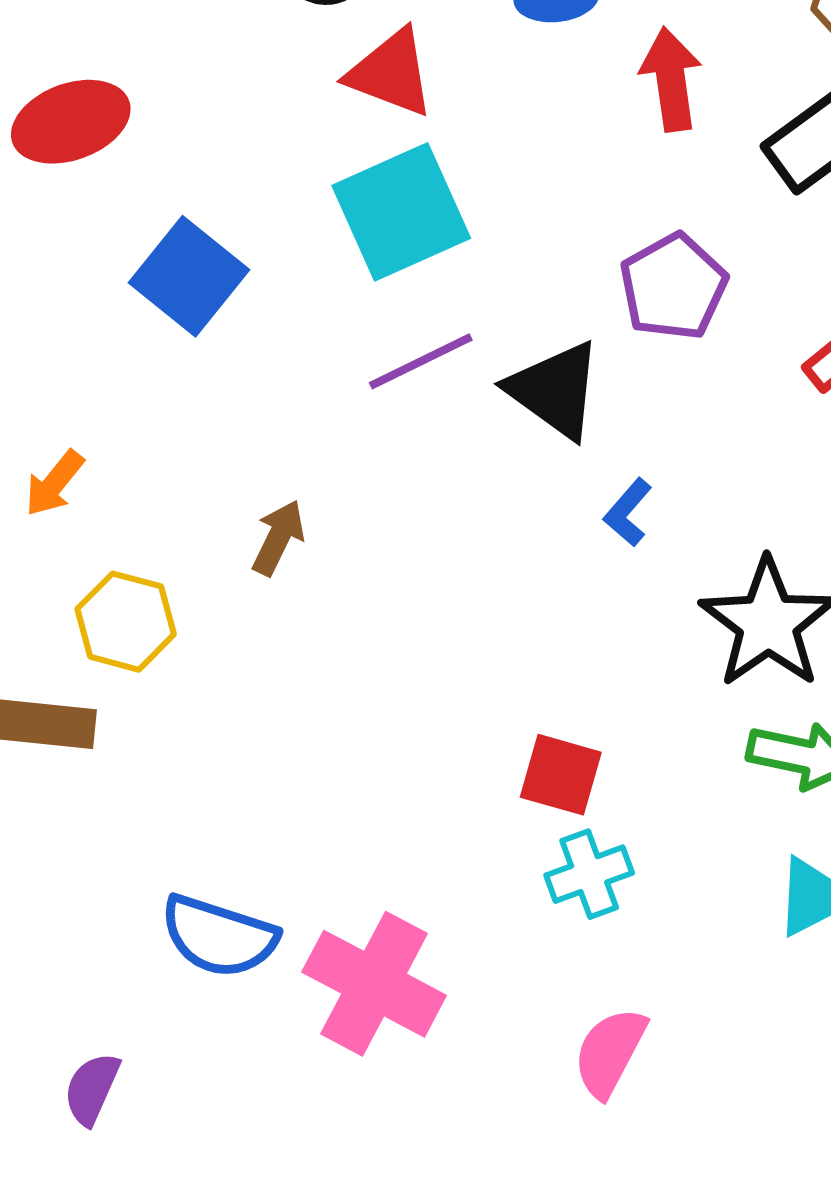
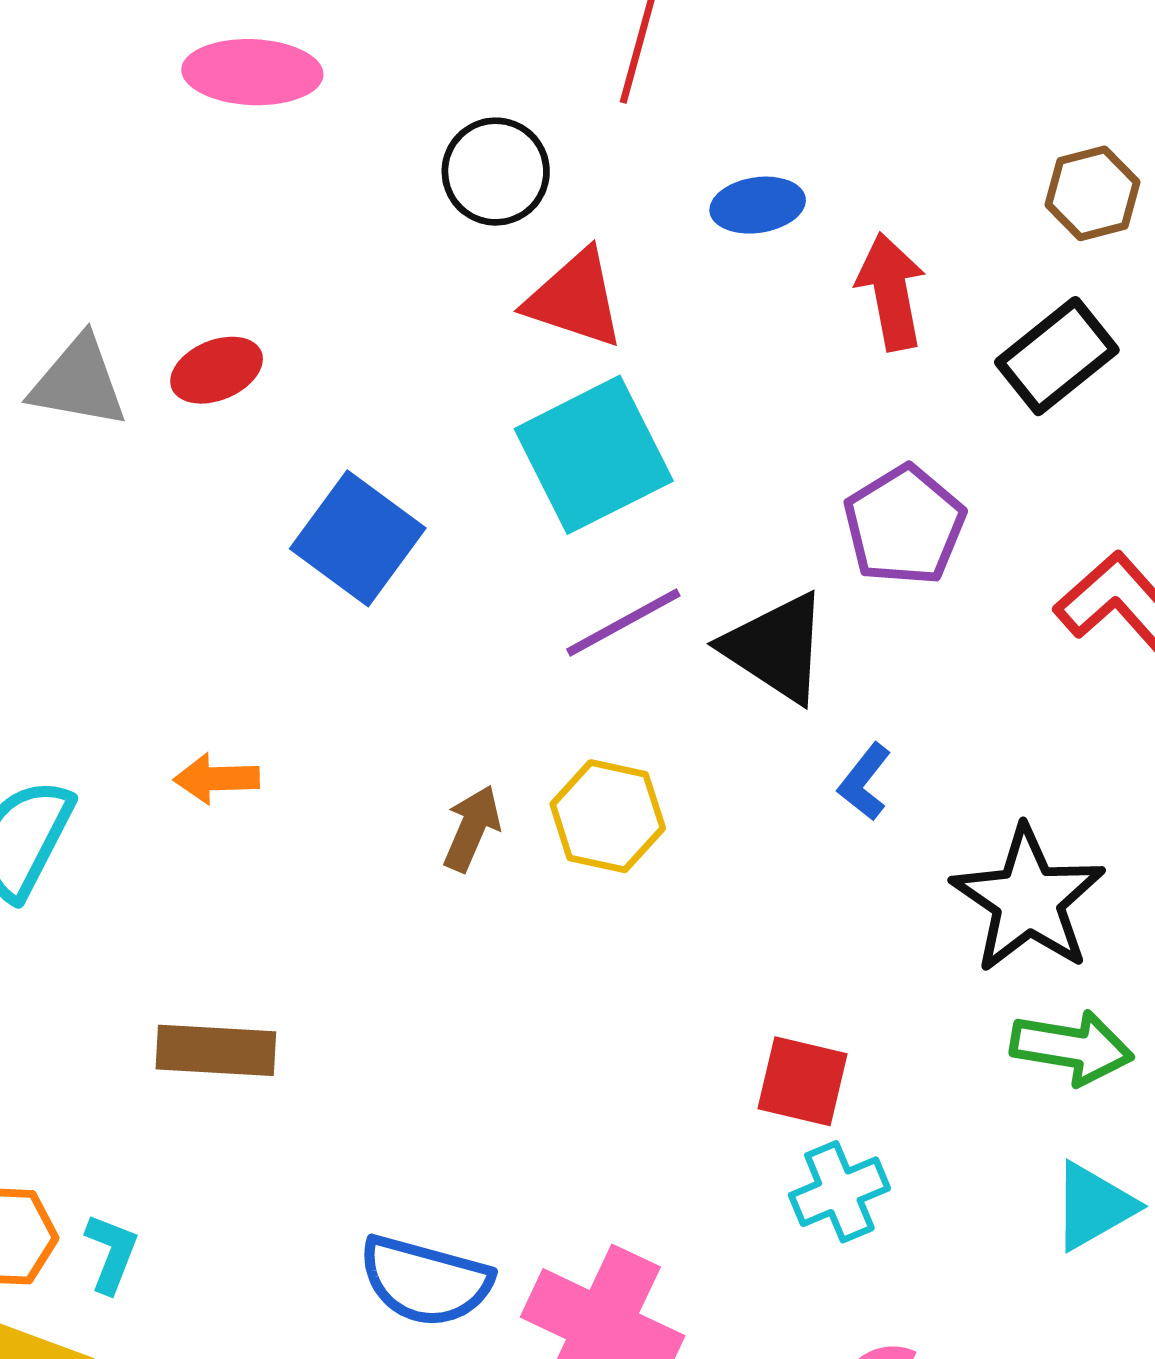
red ellipse: (71, 122) -> (217, 370), size x0.7
orange arrow: (54, 483) -> (217, 779), turned 52
yellow hexagon: (126, 622) -> (608, 816), moved

